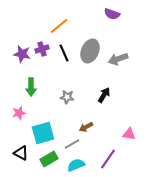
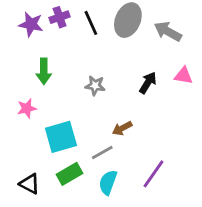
gray arrow: (118, 59) -> (168, 31), turned 48
pink triangle: (129, 134) -> (183, 76), moved
black triangle: (21, 153) -> (30, 184), moved
cyan semicircle: (76, 165) -> (108, 182), turned -48

